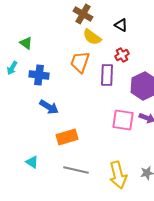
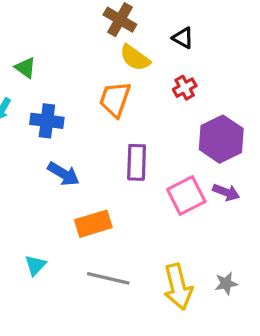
purple rectangle: (107, 75) -> (137, 162), moved
pink square: (123, 120) -> (186, 195), turned -35
cyan triangle: (32, 162) -> (35, 265), turned 40

